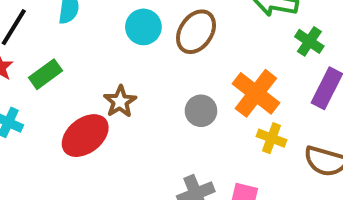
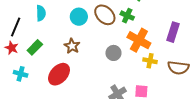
brown ellipse: (196, 32) -> (105, 15), turned -70
green cross: (309, 41) -> (127, 16), moved
brown star: (120, 102) -> (72, 46), moved

